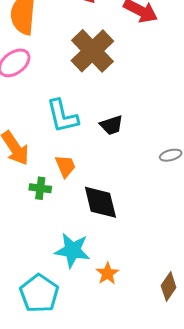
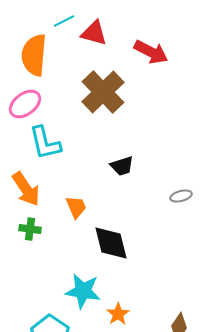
cyan L-shape: (62, 116) -> (45, 143), moved
green cross: (40, 188) -> (30, 229), moved

